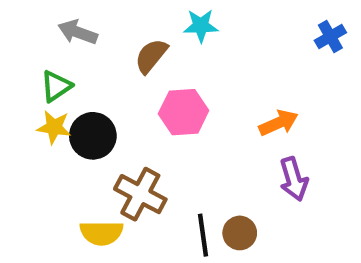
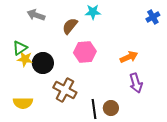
green triangle: (56, 86) -> (20, 48), moved
yellow semicircle: (101, 233) -> (23, 103), moved

